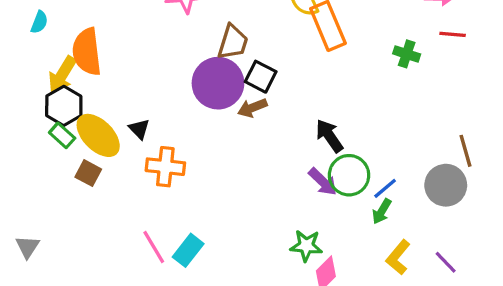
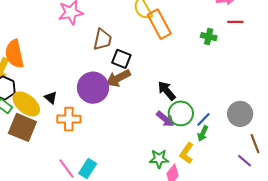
purple circle: (218, 83) -> (93, 88), moved
brown arrow: (252, 108) -> (118, 78), size x1.4
brown line: (465, 151) -> (255, 144), moved
brown square: (88, 173) -> (22, 127), size x1.8
yellow L-shape: (398, 257) -> (187, 153), moved

